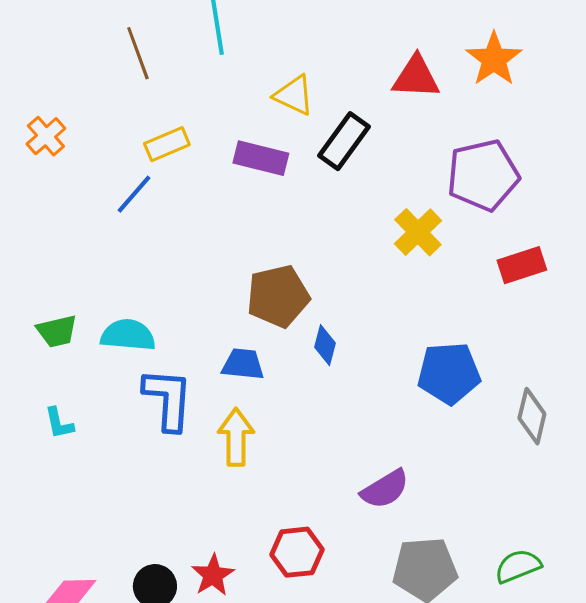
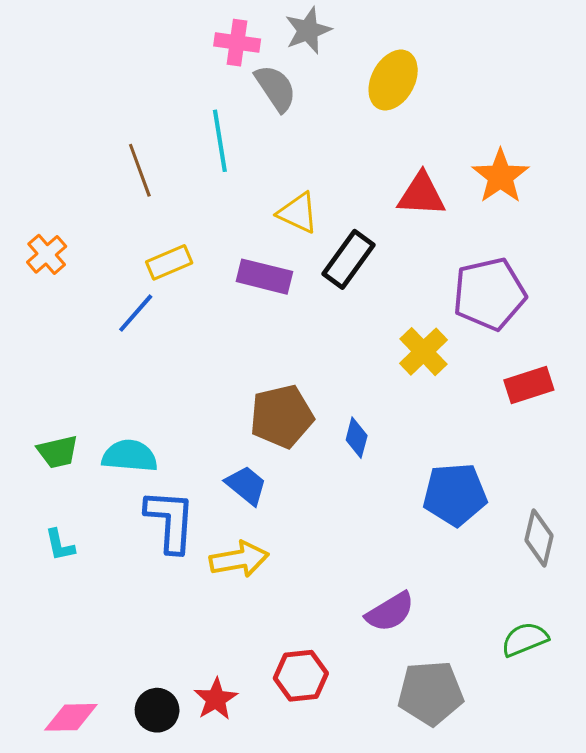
blue diamond: (325, 345) -> (357, 438), moved
blue trapezoid: (243, 364) -> (246, 485), turned 33
yellow arrow: (236, 437) -> (239, 559), turned 80
green semicircle: (518, 566) -> (525, 639), moved

